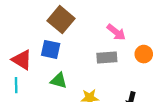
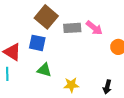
gray rectangle: (107, 58) -> (72, 28), moved

